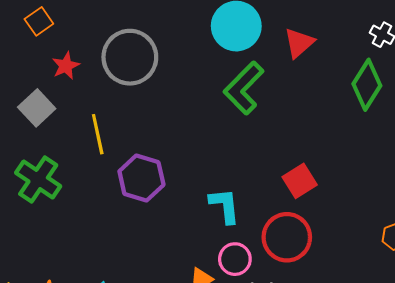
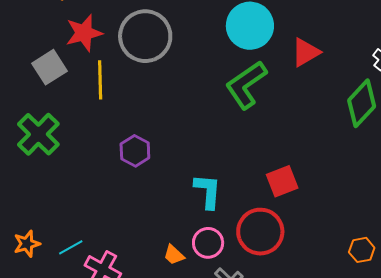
red star: (66, 66) -> (84, 33), size x1.4
yellow line: (98, 134) -> (100, 80), moved
purple hexagon: (141, 178) -> (135, 151), size x0.7

